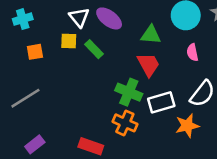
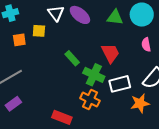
green triangle: (151, 35) -> (115, 17), moved
yellow square: (69, 41) -> (39, 31), moved
green rectangle: (94, 49) -> (72, 58), moved
purple rectangle: (35, 144) -> (13, 104), moved

